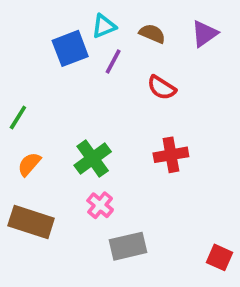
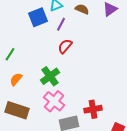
red semicircle: (162, 88) -> (65, 46), moved, turned 98
red cross: (171, 155) -> (93, 109), moved
pink cross: (100, 205) -> (54, 101), size x1.5

